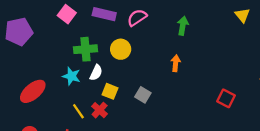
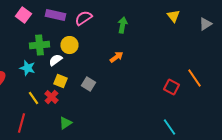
orange arrow: (176, 63) -> (116, 57), turned 48
white semicircle: (96, 73) -> (55, 60), moved, turned -152
red square: (226, 98) -> (171, 87), moved

